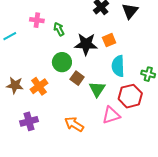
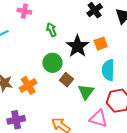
pink cross: (37, 20) -> (24, 11), moved
black star: (86, 44) -> (77, 46), turned 30
pink triangle: (111, 115) -> (98, 119), turned 30

